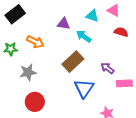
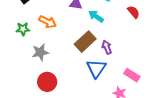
red semicircle: (121, 32) -> (133, 12), turned 32
purple arrow: (107, 68) -> (107, 47), moved, turned 32
pink rectangle: (124, 83) -> (132, 75), moved, turned 35

